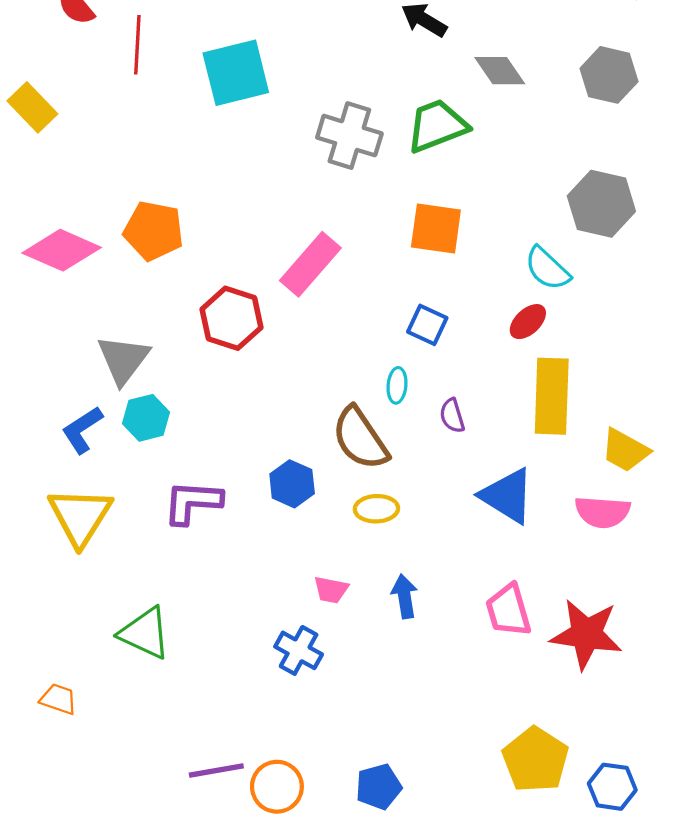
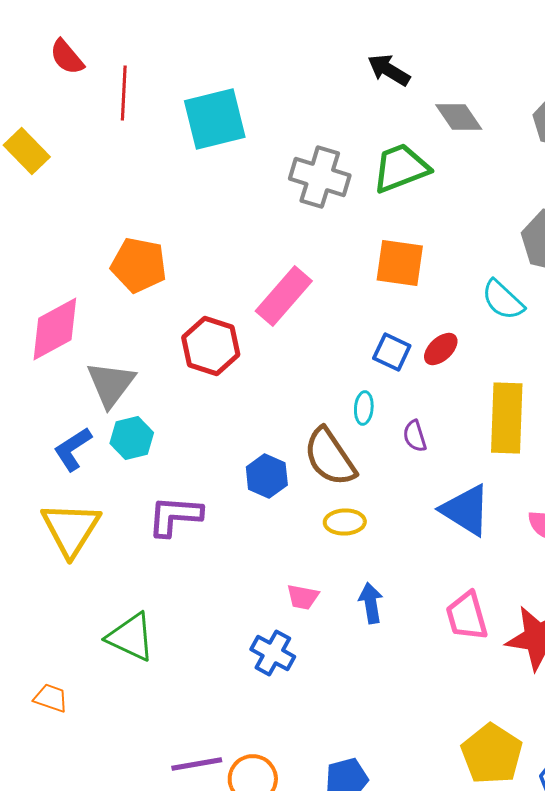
pink diamond: (62, 250) -> (55, 329), moved, turned -52
red ellipse: (528, 322) -> (441, 349), moved
blue hexagon: (292, 484) -> (267, 476), moved

